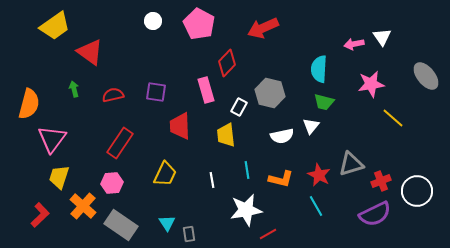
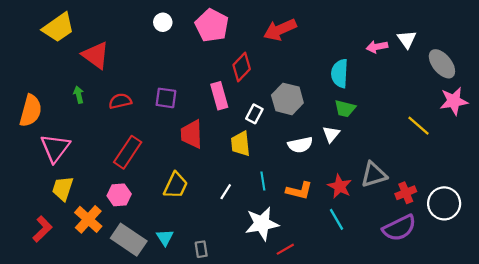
gray ellipse: (426, 76) -> (442, 64), moved
pink star: (371, 84) -> (454, 101), moved
white line: (212, 180) -> (226, 192), turned 42
cyan triangle: (167, 223) -> (165, 237), moved

